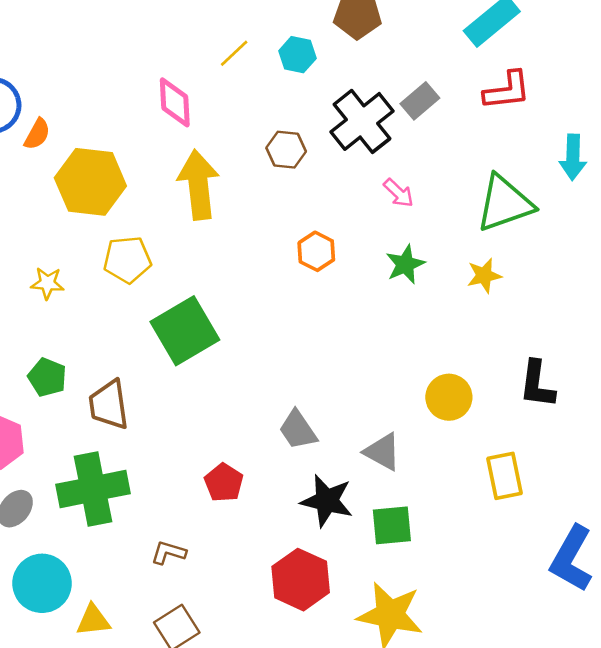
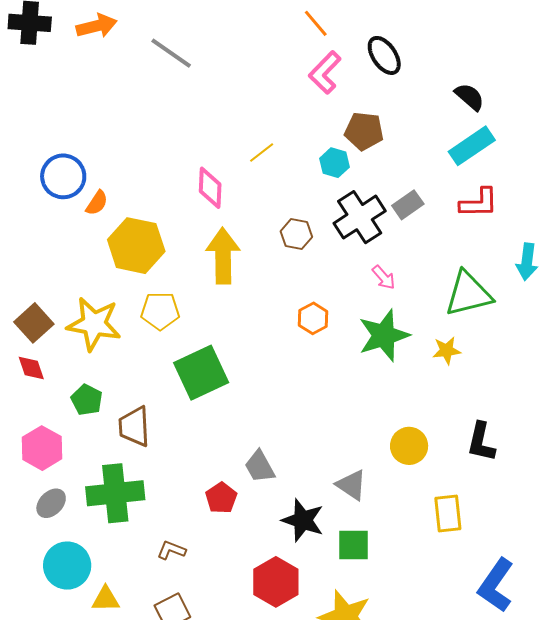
cyan hexagon: (297, 55) -> (334, 163), moved
green star: (405, 264) -> (384, 335), size x1.6
yellow star: (47, 283) -> (94, 324), size x2.0
gray trapezoid: (298, 430) -> (260, 467), moved

